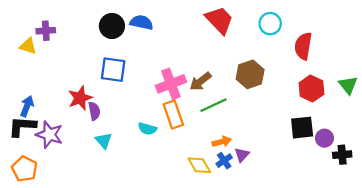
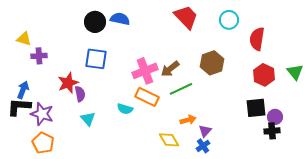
purple cross: (46, 31) -> (39, 56), moved
orange rectangle: (173, 115) -> (147, 97), turned -45
black cross: (342, 155) -> (272, 131), moved
blue cross: (224, 161) -> (203, 146), moved
orange pentagon: (25, 169) -> (43, 143), moved

